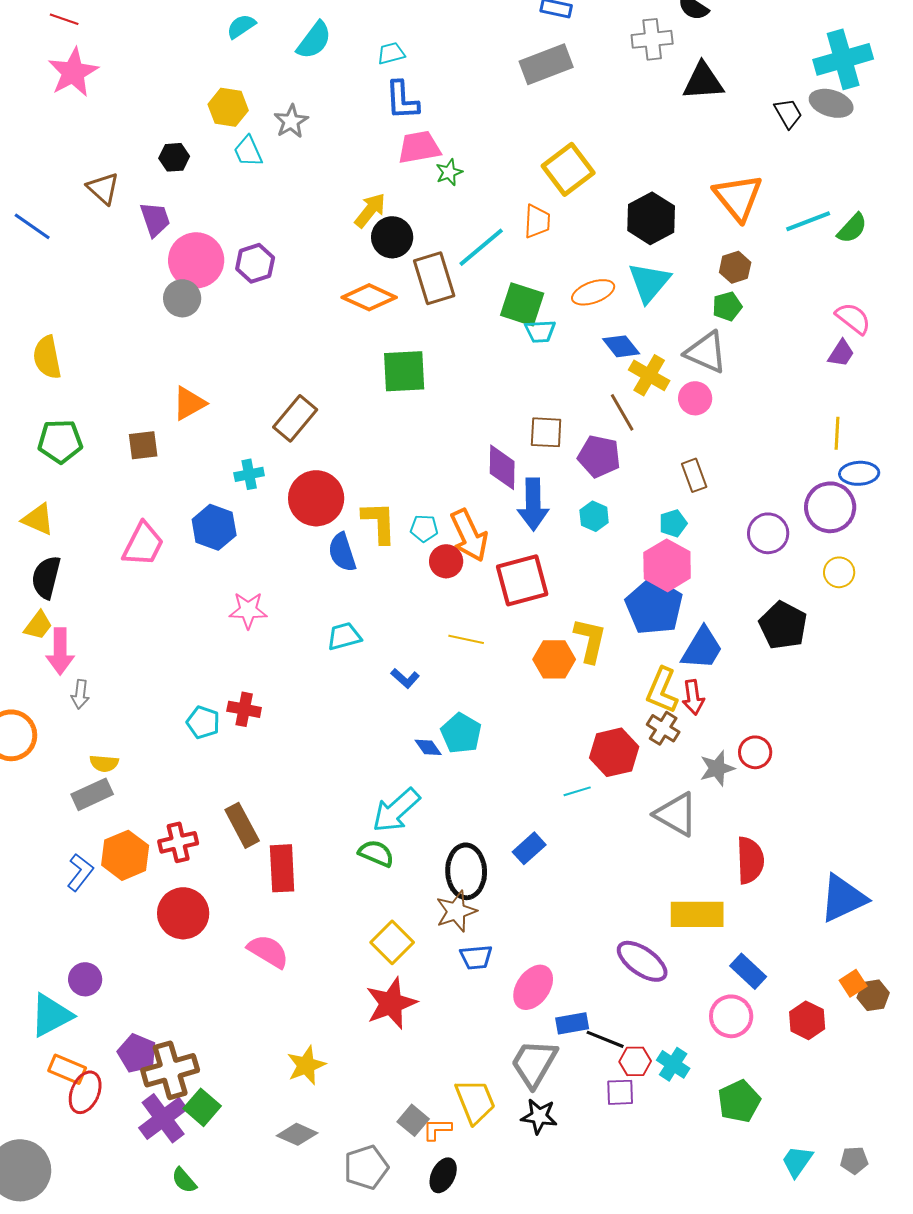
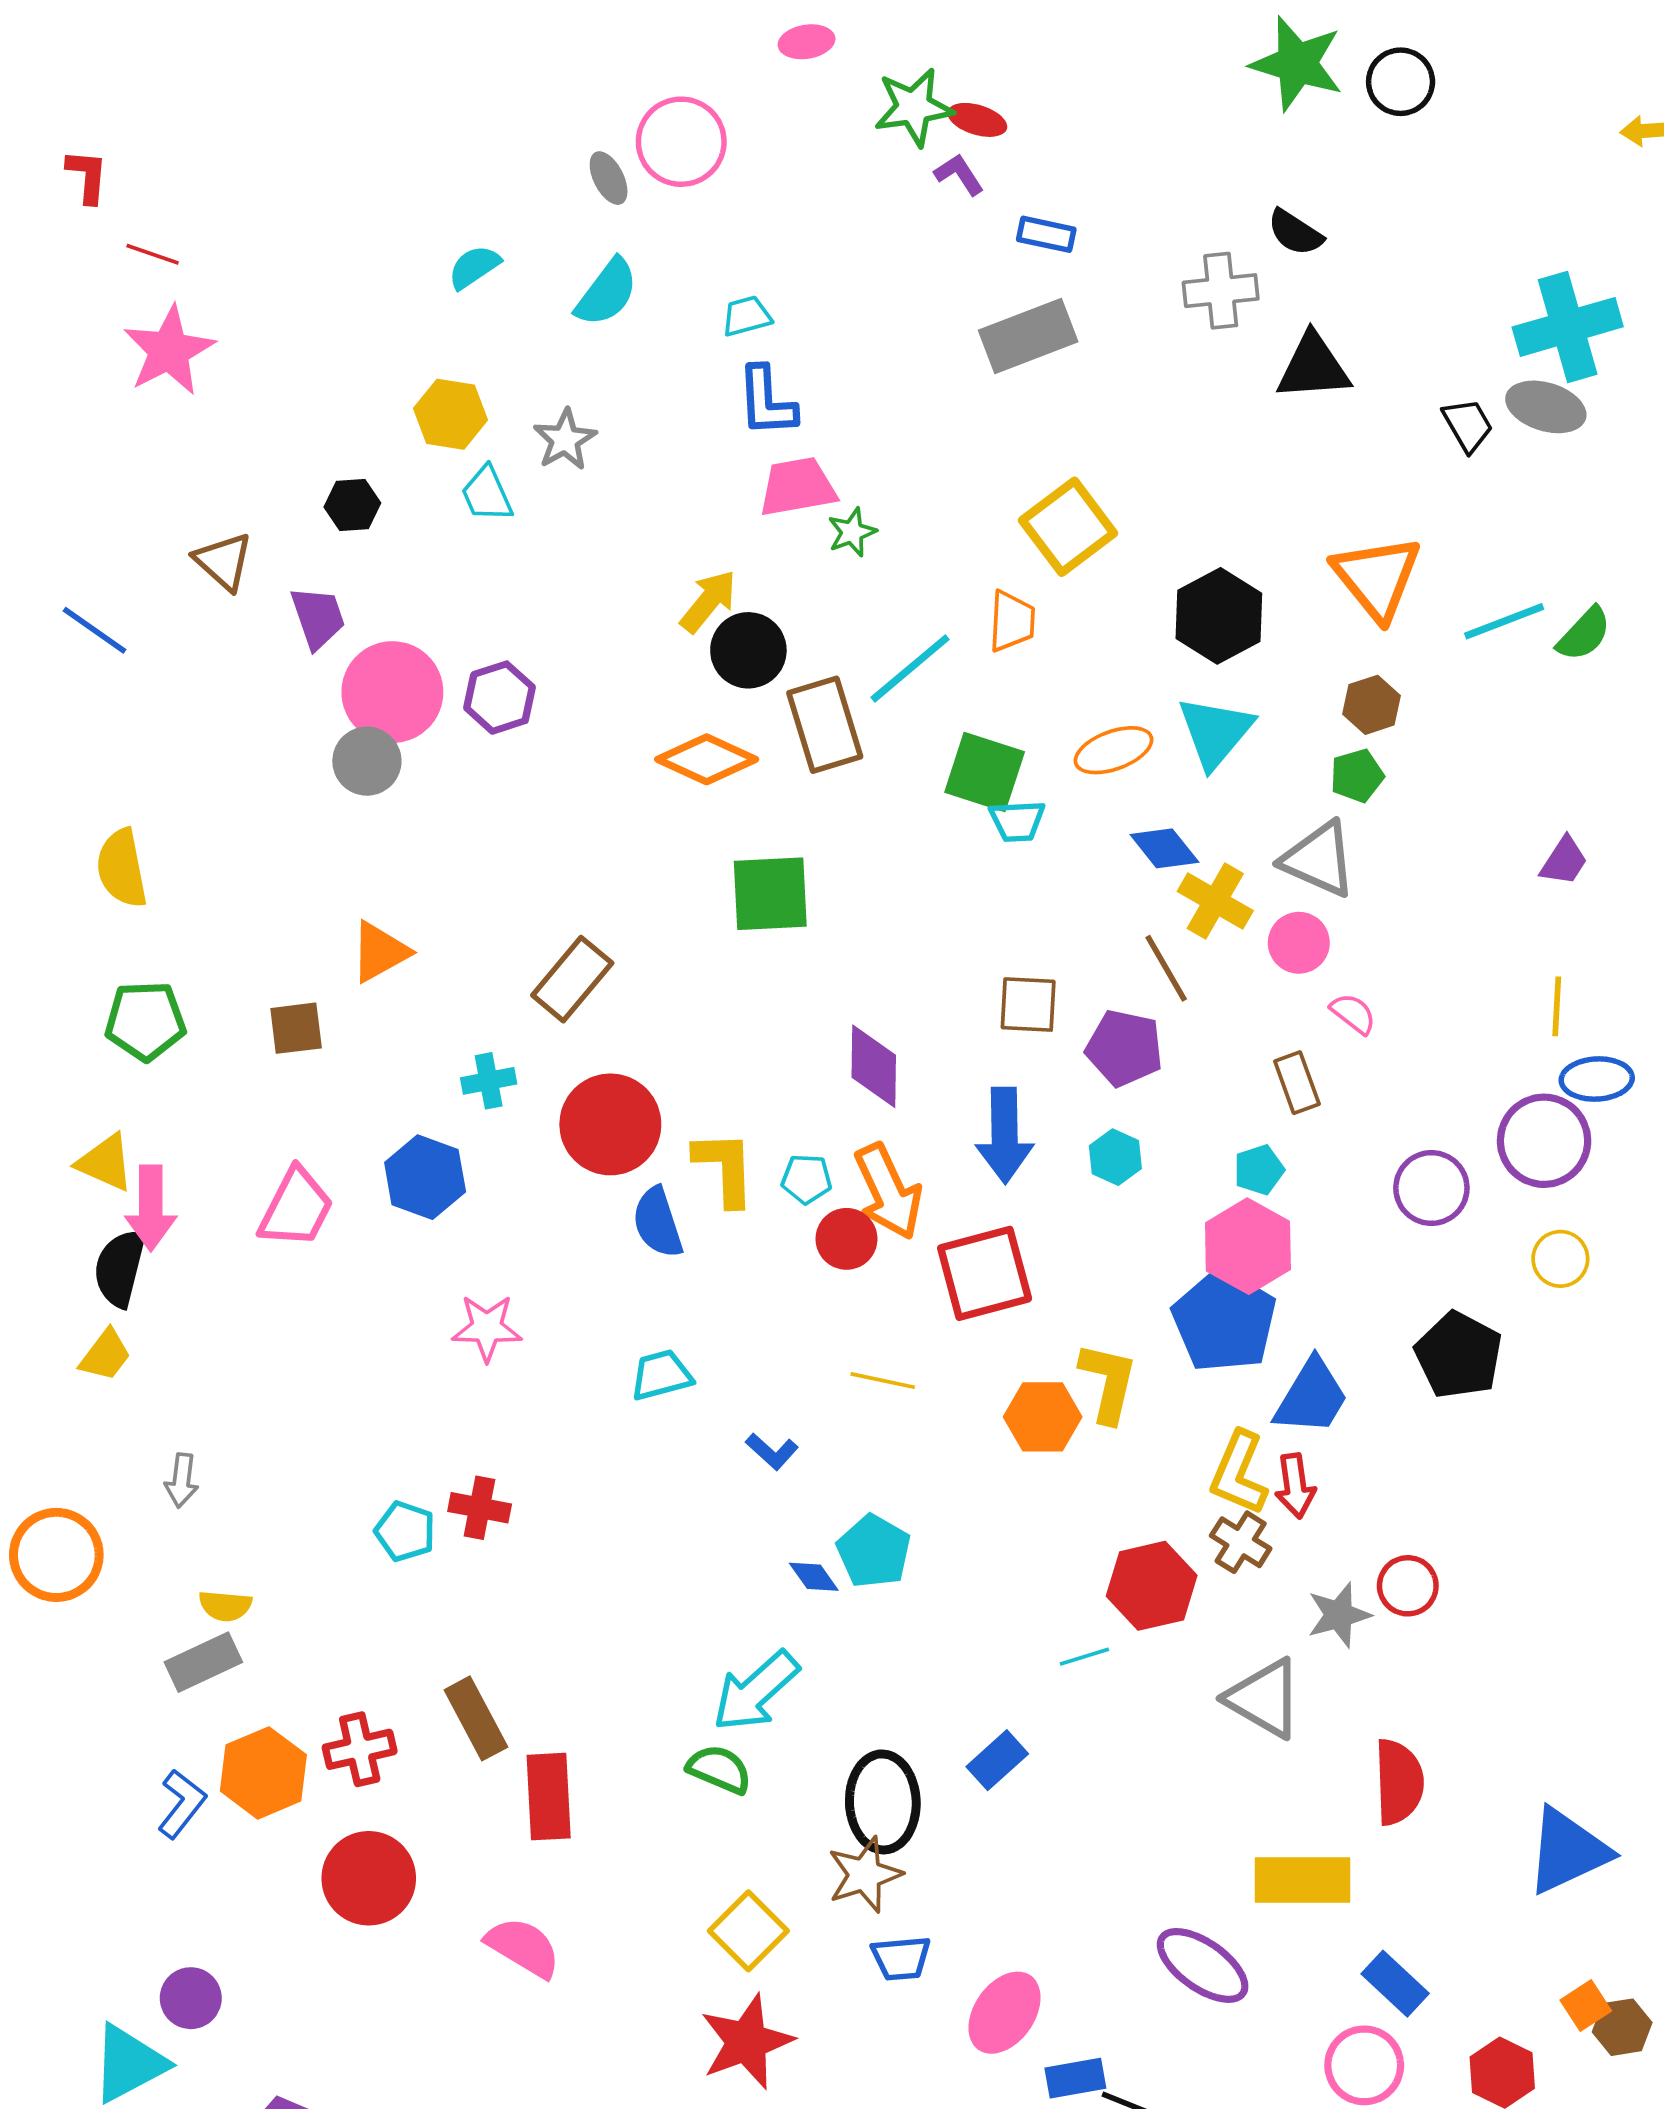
pink semicircle: (853, 318) -> (1353, 1014), moved, size x0.7
purple diamond: (502, 467) -> (874, 1066), moved
pink arrow: (60, 651) -> (151, 1208), moved

